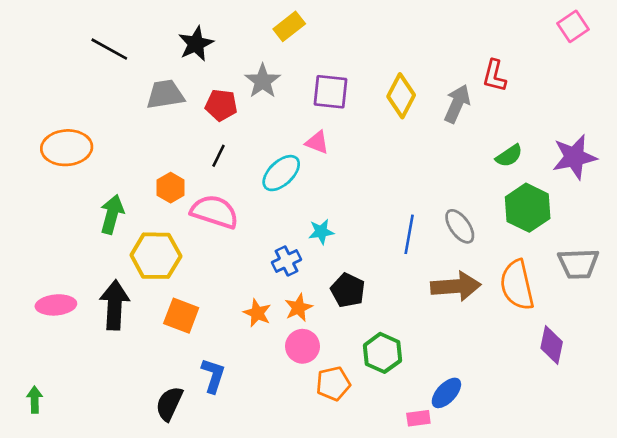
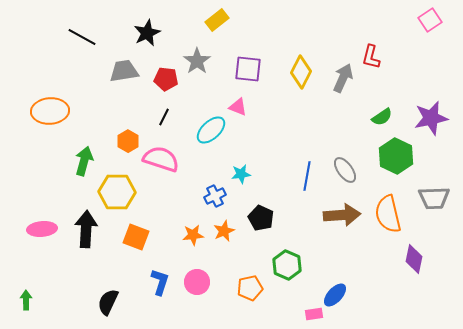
orange star: (257, 313) -> (193, 235), turned -30
pink circle: (303, 346) -> (197, 282), moved
black semicircle: (169, 404) -> (108, 302), moved

